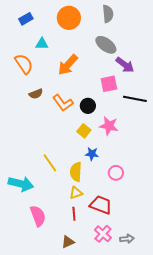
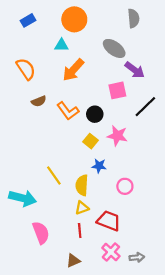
gray semicircle: (108, 14) -> (134, 18), moved
cyan triangle: (42, 44) -> (61, 45), moved
black line: (135, 99) -> (145, 107), turned -55

